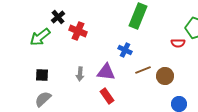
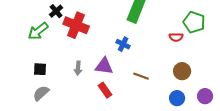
red cross: (78, 31) -> (76, 25), size x1.4
brown line: (143, 70) -> (141, 76), moved, turned 42
brown circle: (165, 76) -> (182, 71), moved

